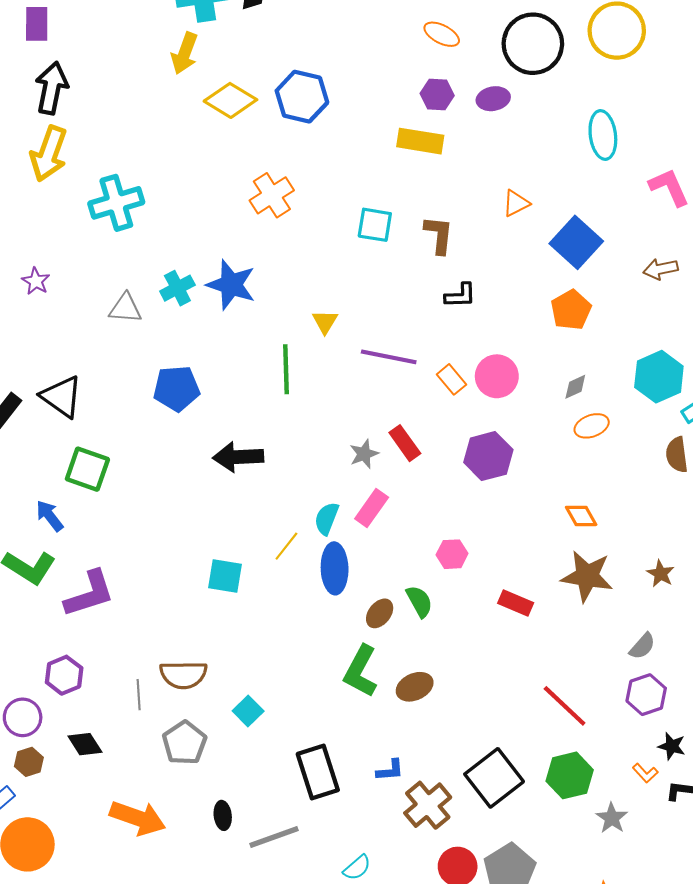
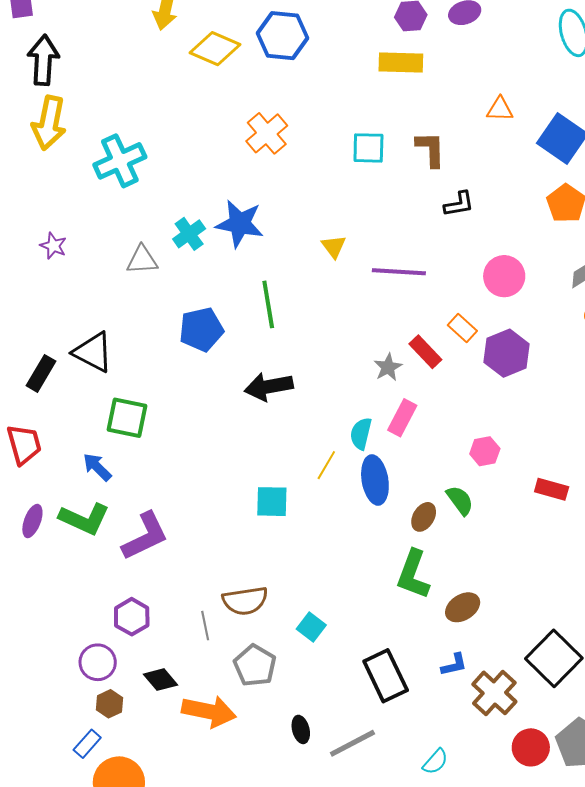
orange triangle: (516, 203) -> (500, 109), turned 36
green line: (286, 369) -> (268, 304), moved
orange rectangle: (452, 379) -> (462, 328), moved
brown ellipse: (415, 687) -> (463, 607), moved
orange arrow: (138, 818) -> (209, 711), moved

